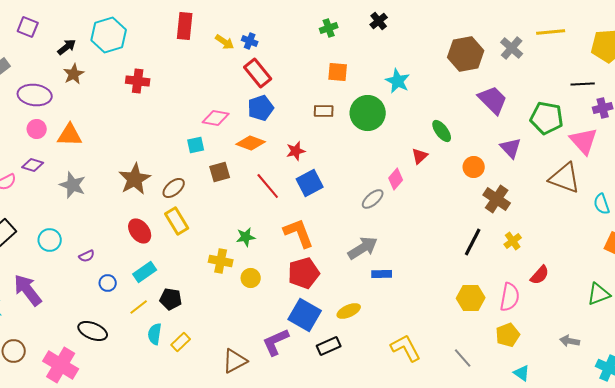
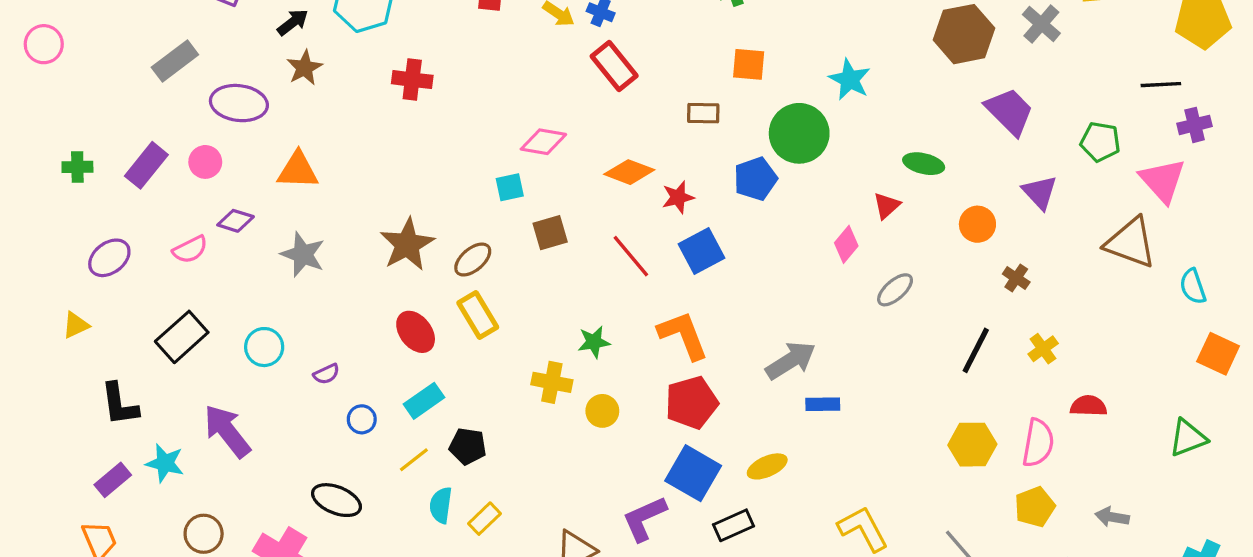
blue pentagon: (261, 108) -> (755, 179), moved
brown rectangle: (324, 111) -> (703, 113), moved
green pentagon: (547, 118) -> (1100, 142), size x0.7
pink circle: (37, 129) -> (205, 162), moved
green ellipse: (442, 131) -> (924, 164), turned -40
orange diamond: (251, 143) -> (629, 172), moved
gray ellipse: (373, 199) -> (895, 290), moved
brown cross: (497, 199) -> (1016, 278), size x0.6
red semicircle: (540, 275) -> (1089, 406), turned -130
gray arrow: (570, 341) -> (1112, 517), moved

